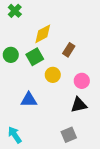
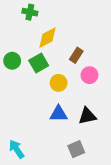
green cross: (15, 11) -> (30, 12), moved, turned -32
pink circle: (82, 81) -> (89, 75), moved
blue triangle: (29, 100) -> (59, 114), moved

